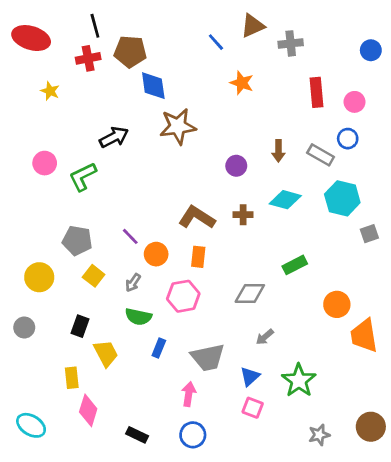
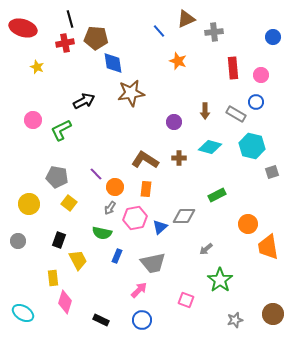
gray arrow: (133, 283) -> (110, 208), moved
gray arrow: (265, 337) -> (206, 249), moved
blue triangle: (250, 376) -> (160, 227), moved
pink arrow: (189, 394) -> (139, 290), turned 36

